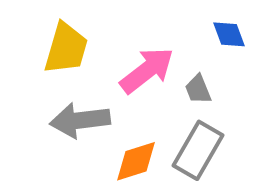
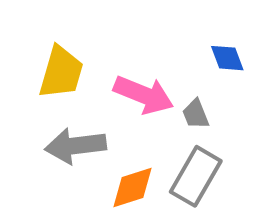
pink arrow: (147, 70) -> (144, 95), turned 60

